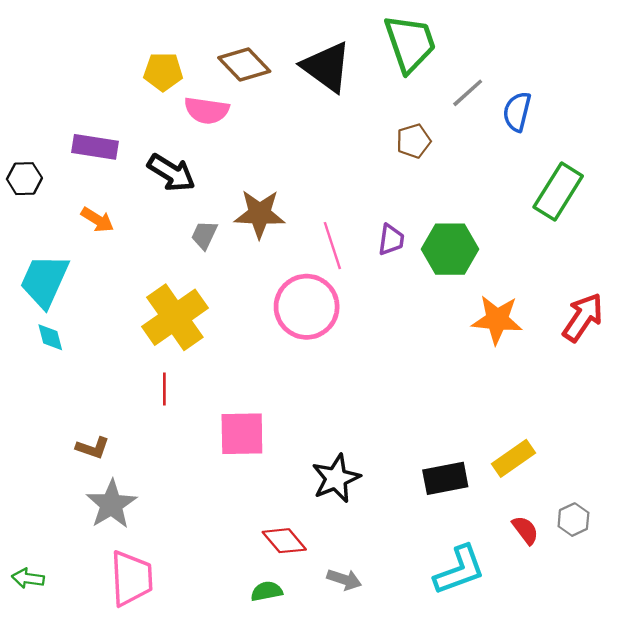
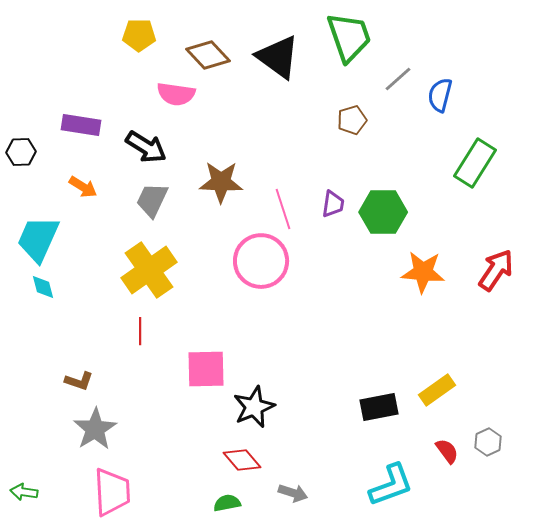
yellow pentagon: (163, 72) -> (139, 35), moved
gray trapezoid: (204, 235) -> (152, 200), moved, size x1.4
black star: (336, 478) -> (254, 407), moved

